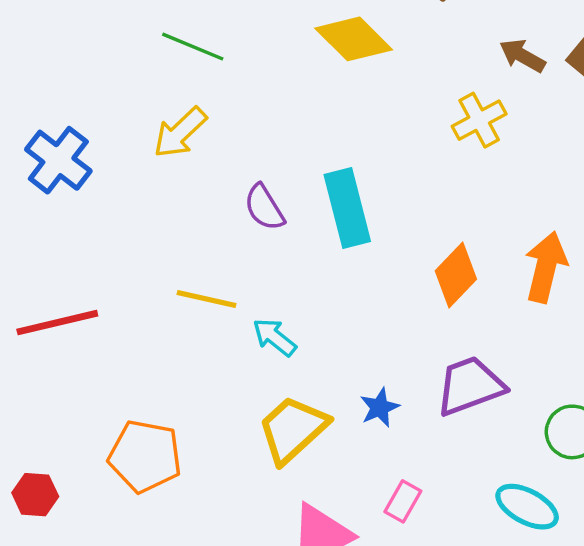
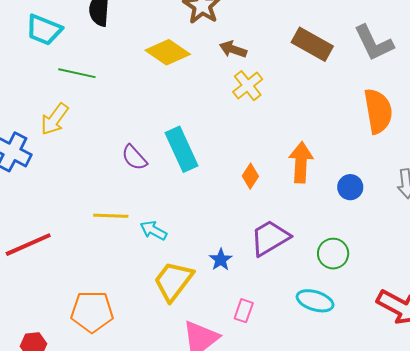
brown arrow: (522, 56) -> (233, 49), moved
yellow arrow: (180, 133) -> (55, 119), moved
orange diamond: (456, 275) -> (250, 176), size x0.7

